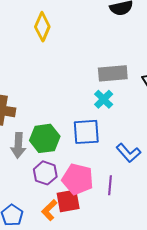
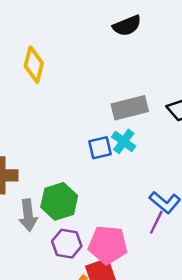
blue square: (86, 132) -> (100, 148), moved, size x0.7
purple line: (110, 185) -> (156, 222), moved, turned 30

